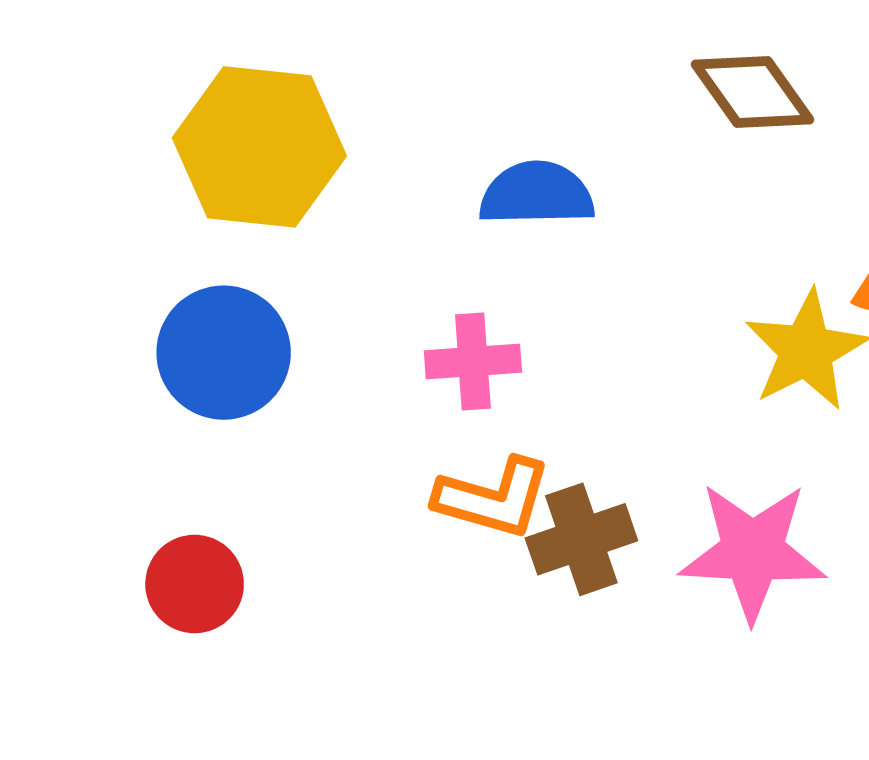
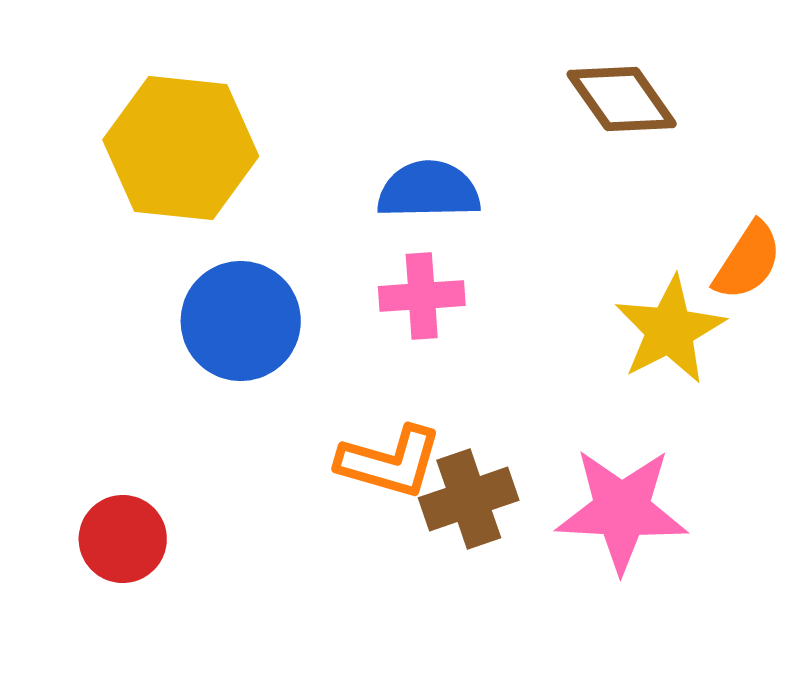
blue circle: (224, 353) -> (241, 321), moved
pink cross: (473, 362) -> (422, 296), moved

